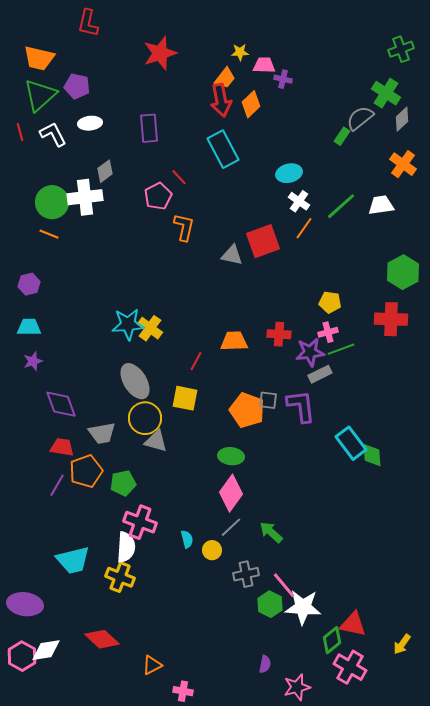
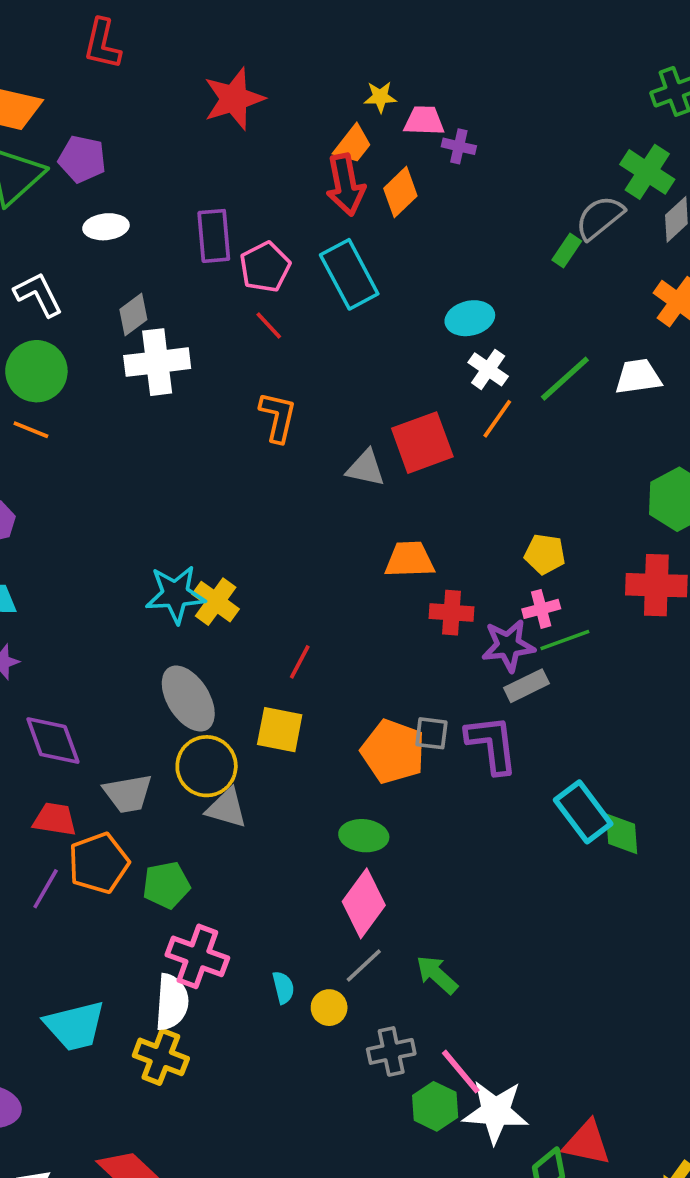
white L-shape: (53, 134) -> (38, 294), moved
pink pentagon: (158, 196) -> (265, 267), moved
white cross: (85, 197) -> (157, 362), moved
orange trapezoid: (234, 341) -> (409, 560), moved

